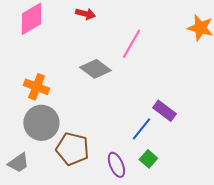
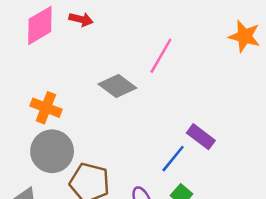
red arrow: (85, 14) -> (81, 19), moved

